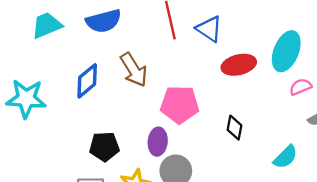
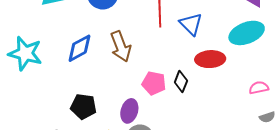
cyan ellipse: (286, 51) -> (247, 33), moved, turned 36
pink pentagon: (180, 105) -> (154, 83), size x0.7
black diamond: (234, 128) -> (181, 82), moved

